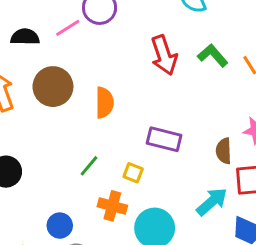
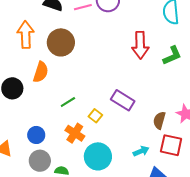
green L-shape: (213, 55) -> (172, 55), turned 90
orange semicircle: (104, 103) -> (41, 72), moved
cyan arrow: (212, 202) -> (141, 151), size x0.7

